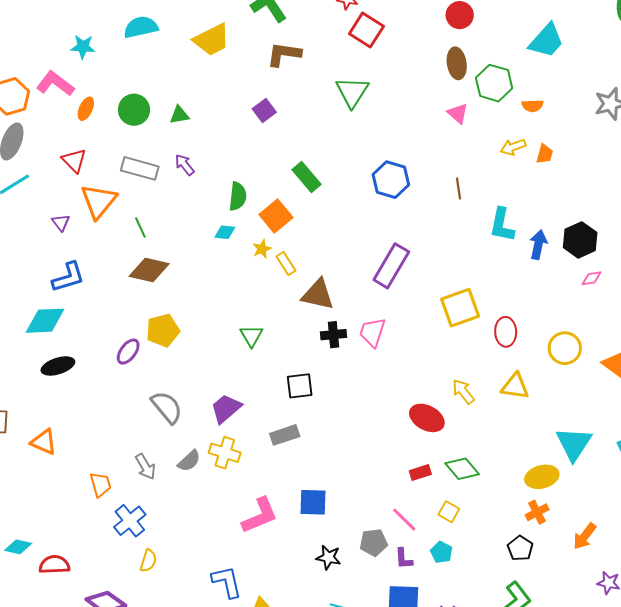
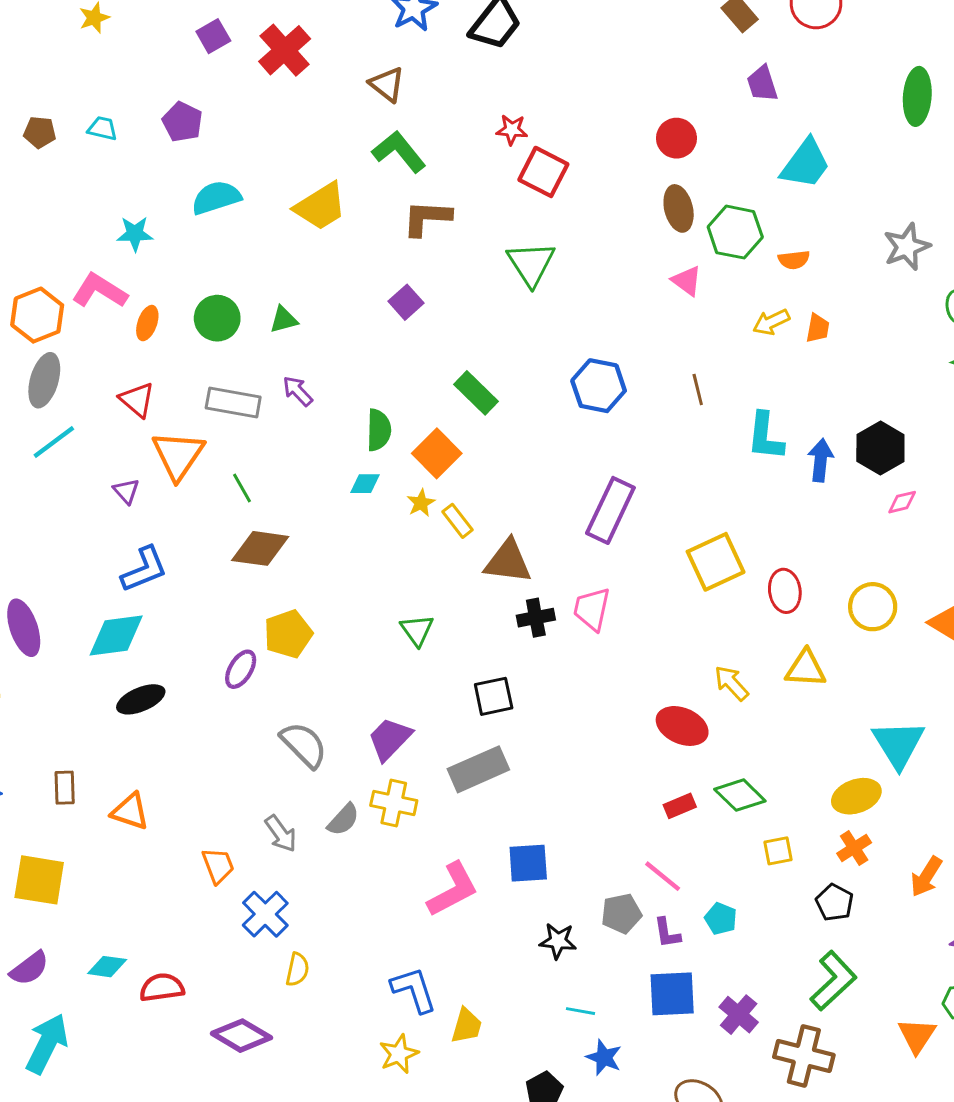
gray rectangle: (285, 435) -> (478, 769), size x1.4
yellow square: (449, 512) -> (778, 851), moved, turned -35

